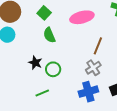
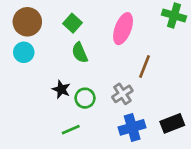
pink ellipse: (82, 17) -> (123, 29), turned -55
gray cross: (93, 68) -> (122, 94), moved

